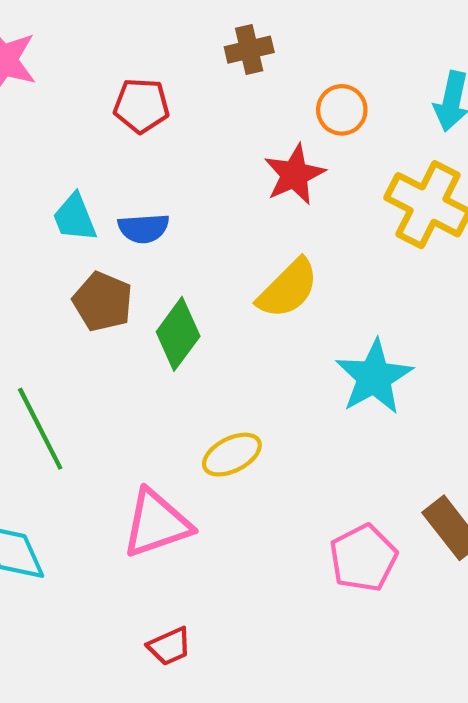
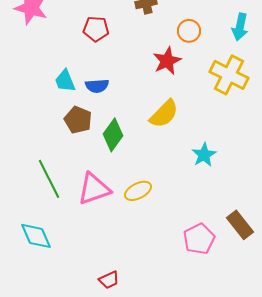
cyan star: (374, 377) -> (204, 155), size x0.7
pink triangle: (157, 523) -> (94, 189), moved

